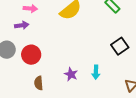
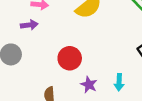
red circle: (31, 55) -> (70, 58), moved

